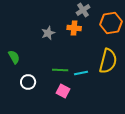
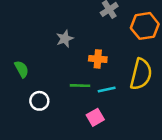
orange cross: (74, 28) -> (98, 59), moved
pink square: (63, 91) -> (95, 117), moved, turned 32

